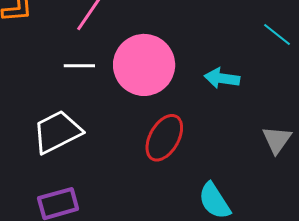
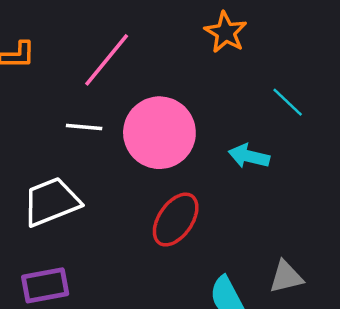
cyan line: (277, 34) -> (288, 102), moved
gray triangle: (277, 140) -> (286, 277), moved, turned 36

